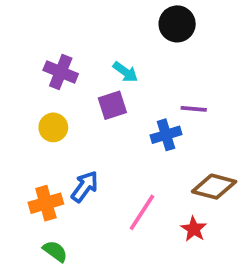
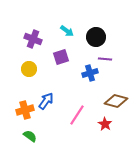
black circle: (177, 24) -> (96, 37), moved
cyan arrow: (125, 72) -> (67, 31), moved

